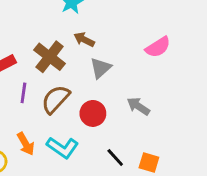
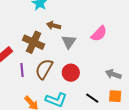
pink semicircle: (158, 47) -> (99, 34), moved
gray arrow: (138, 106) -> (113, 74), moved

